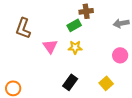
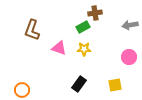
pink triangle: (50, 46) -> (59, 48), turned -35
yellow square: (106, 83) -> (115, 85), turned 32

